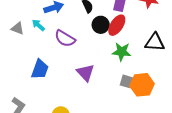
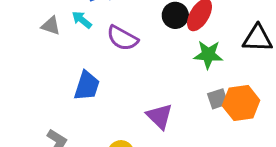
purple triangle: (86, 73) -> (159, 116), moved
gray square: (127, 81) -> (218, 99), turned -32

